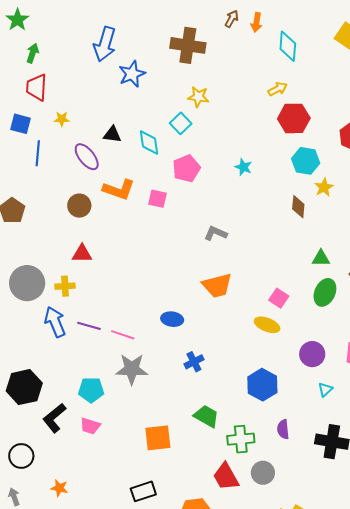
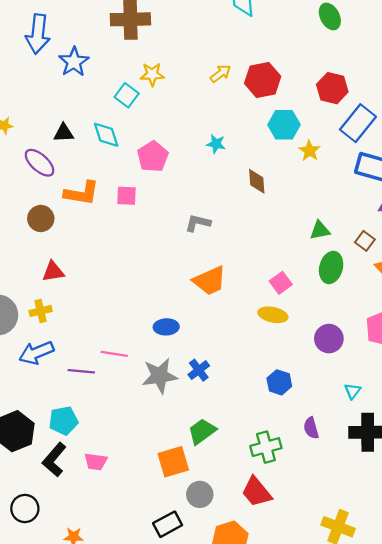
yellow arrow: (278, 89) -> (221, 74), moved
cyan square: (181, 123) -> (127, 95), moved
brown diamond: (298, 207) -> (257, 181), moved
pink square: (279, 298) -> (281, 283), turned 30
blue arrow: (55, 322) -> (36, 353), turned -80
purple line: (89, 326) -> (81, 371), moved
gray star: (132, 369) -> (160, 376), moved
blue hexagon: (262, 385) -> (279, 382), size x0.7
cyan triangle: (325, 389) -> (353, 391), moved
cyan pentagon: (91, 390) -> (63, 421), moved
green trapezoid: (206, 416) -> (202, 431), moved, turned -56
gray circle: (263, 473) -> (200, 494), moved

